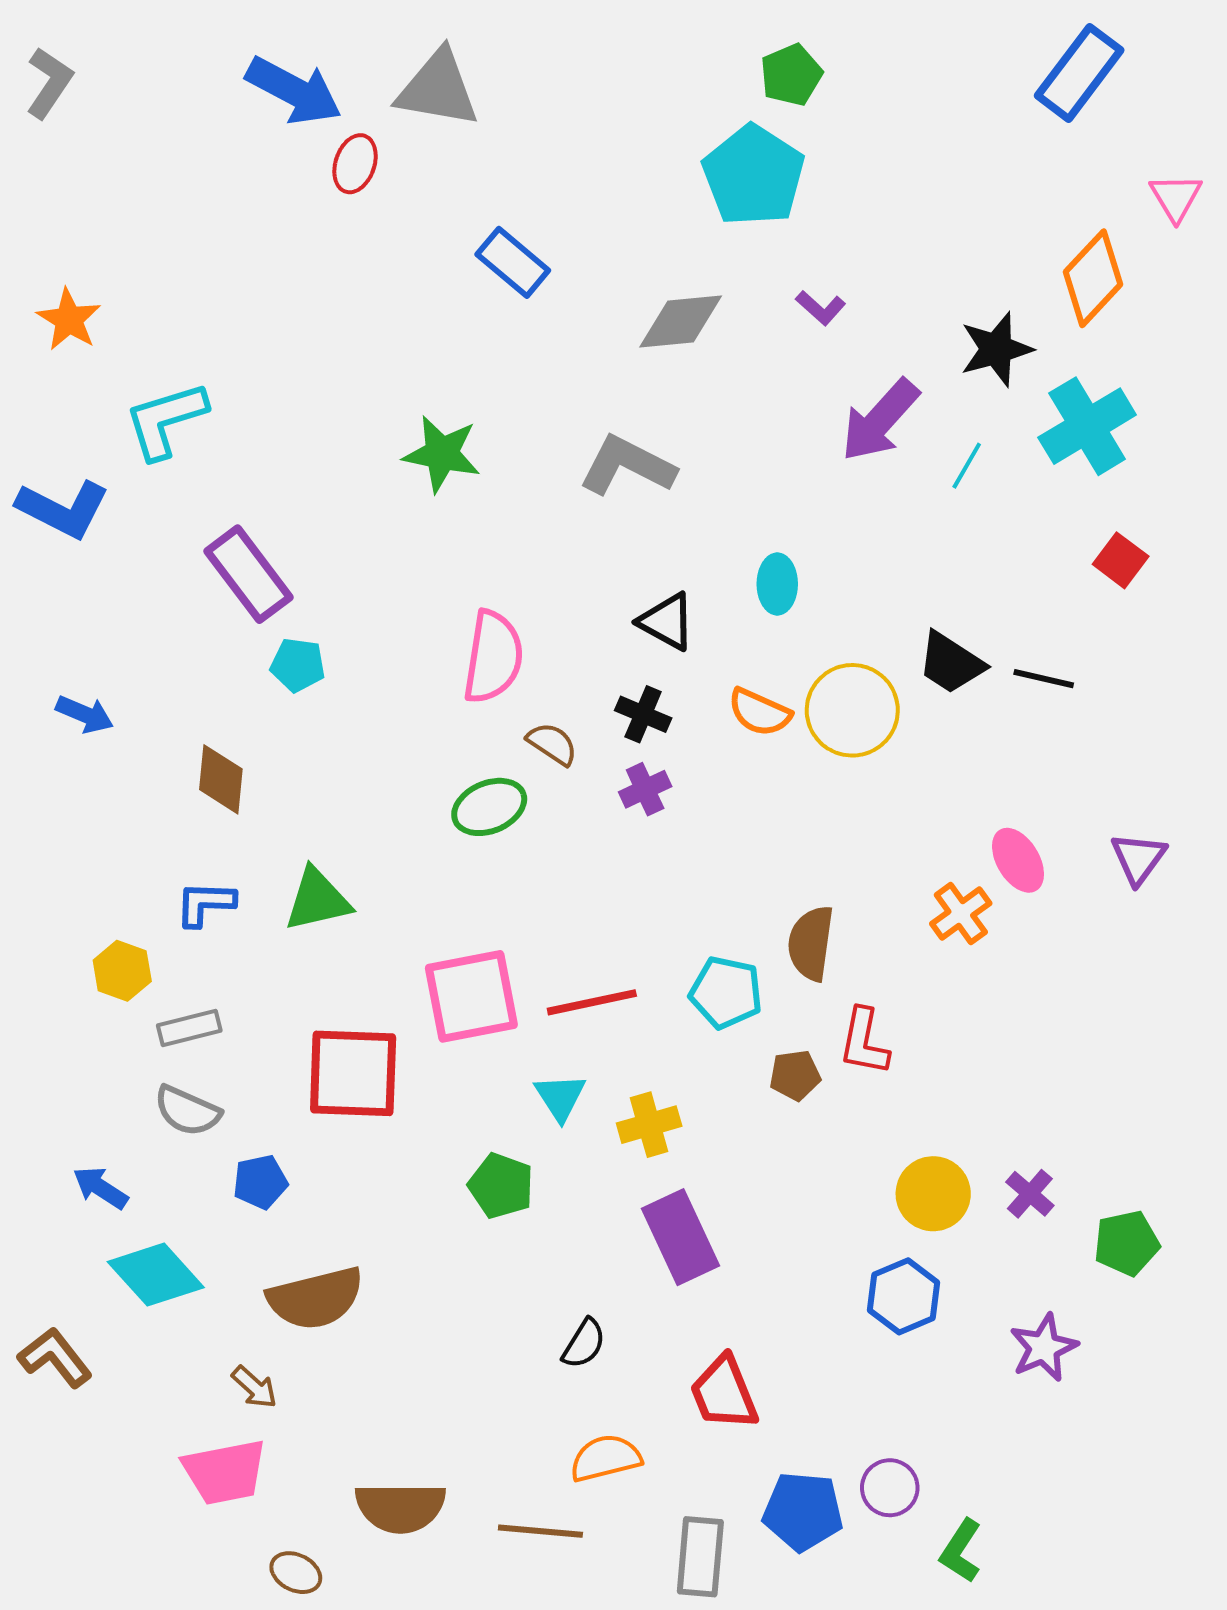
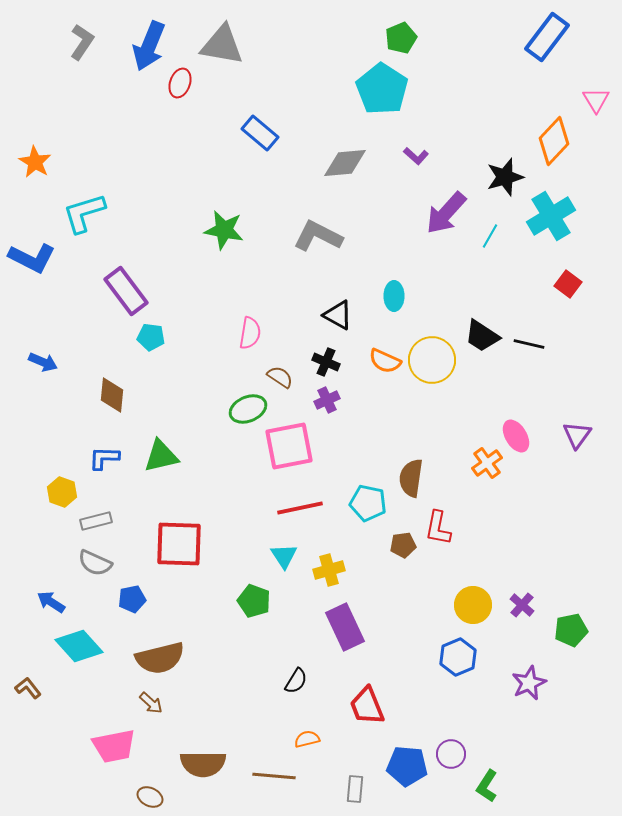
gray L-shape: (49, 83) -> (82, 42), moved
blue arrow: (294, 91) -> (149, 46), turned 84
pink semicircle: (493, 657) -> (250, 333), size x0.7
pink square: (471, 996) -> (289, 446), moved
brown L-shape: (55, 1357) -> (28, 688), size x0.7
brown arrow: (254, 1387) -> (151, 703), moved
orange semicircle: (606, 1458) -> (307, 739), size x0.7
gray rectangle: (700, 1557) -> (355, 789), size x0.7

